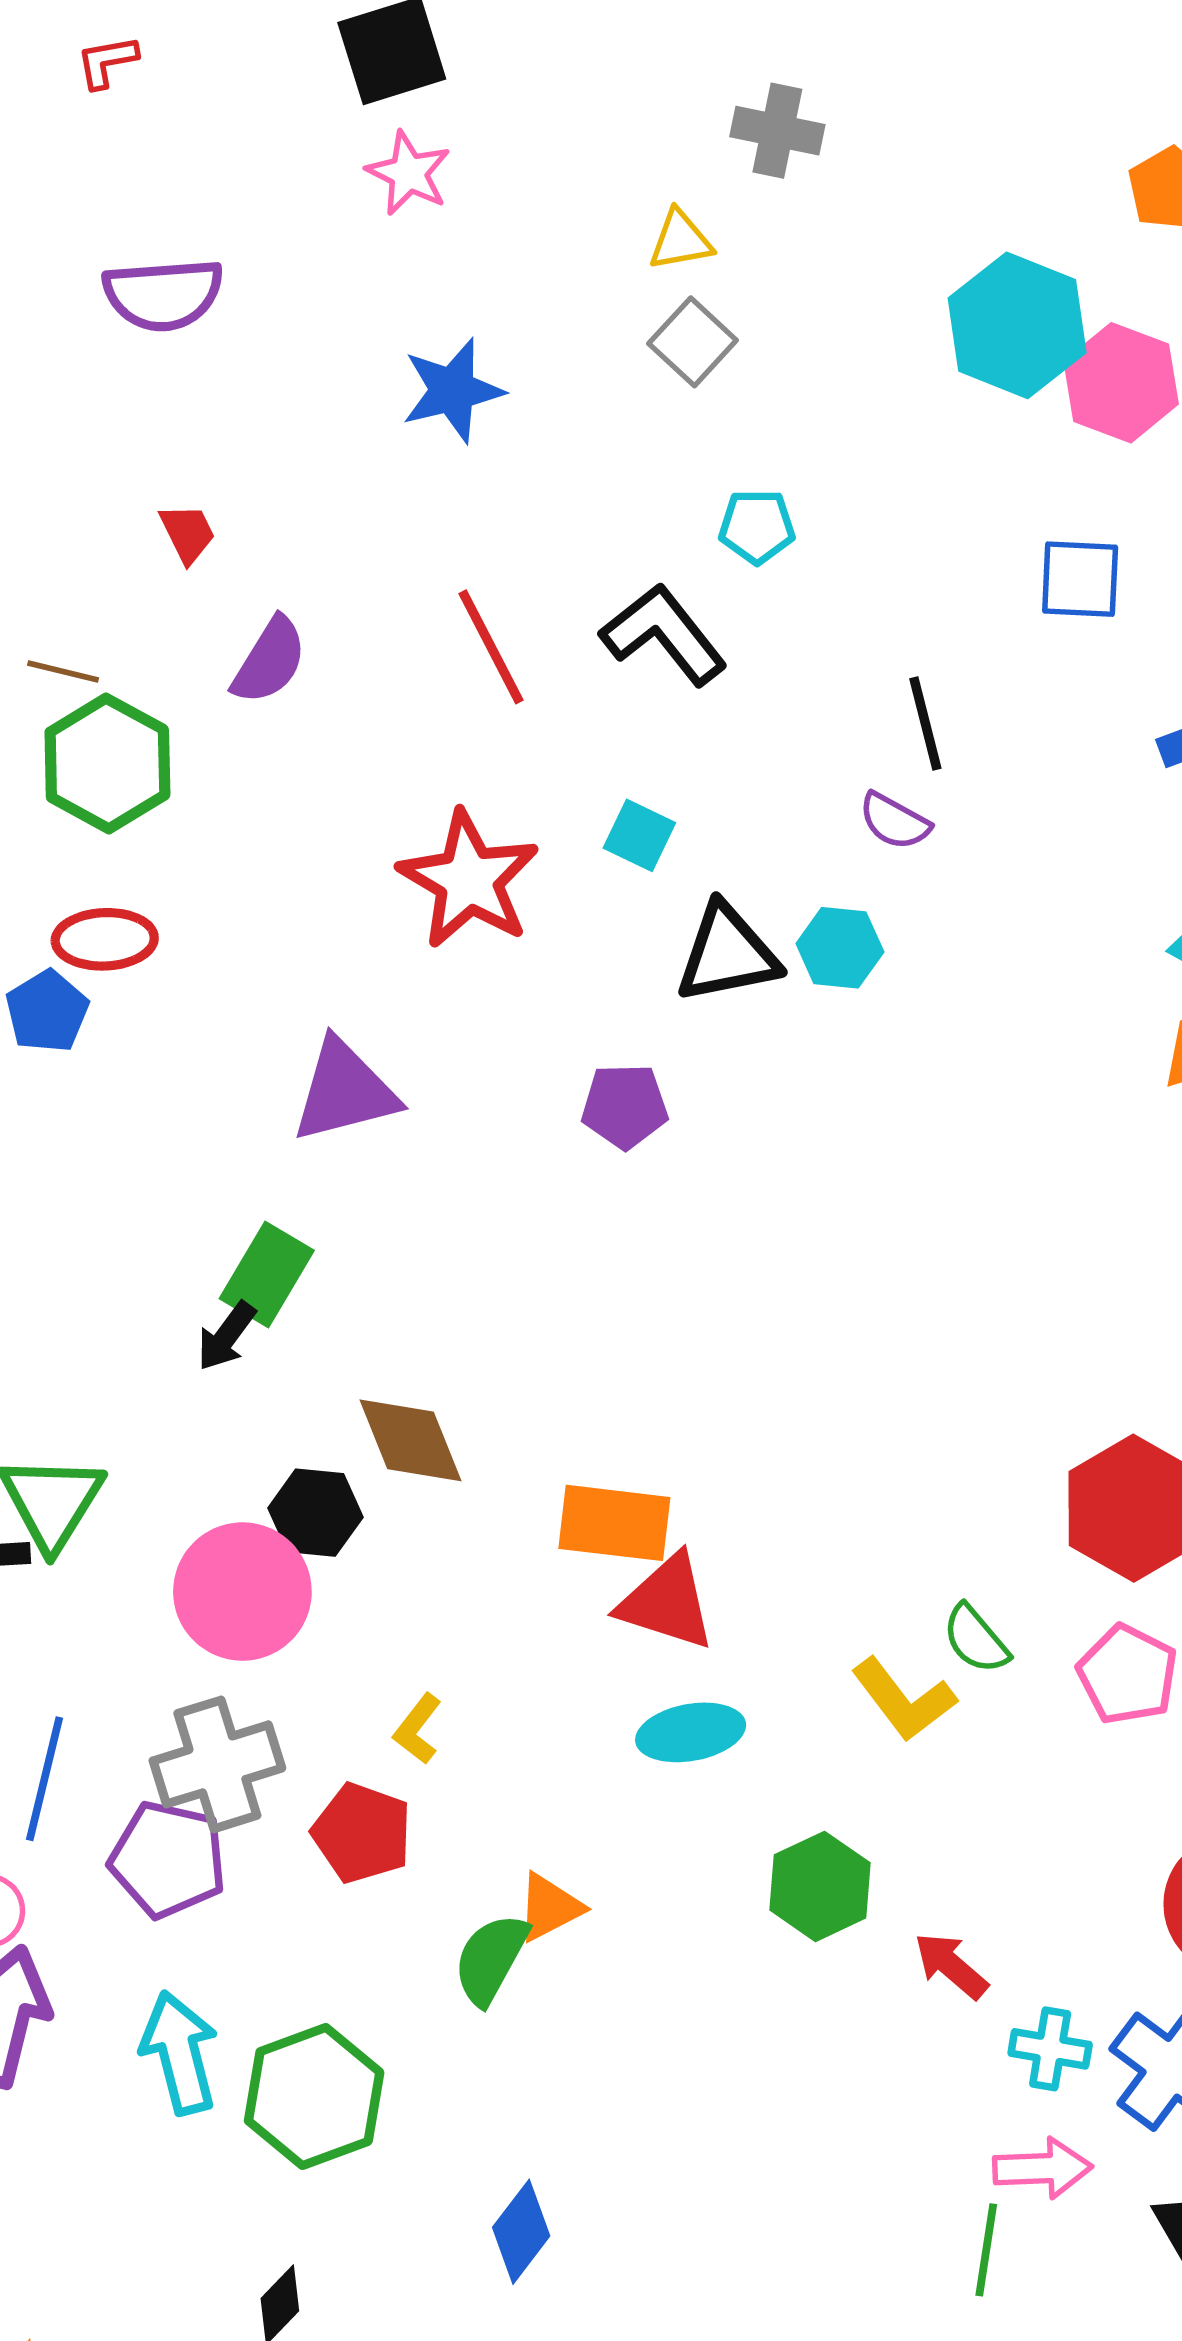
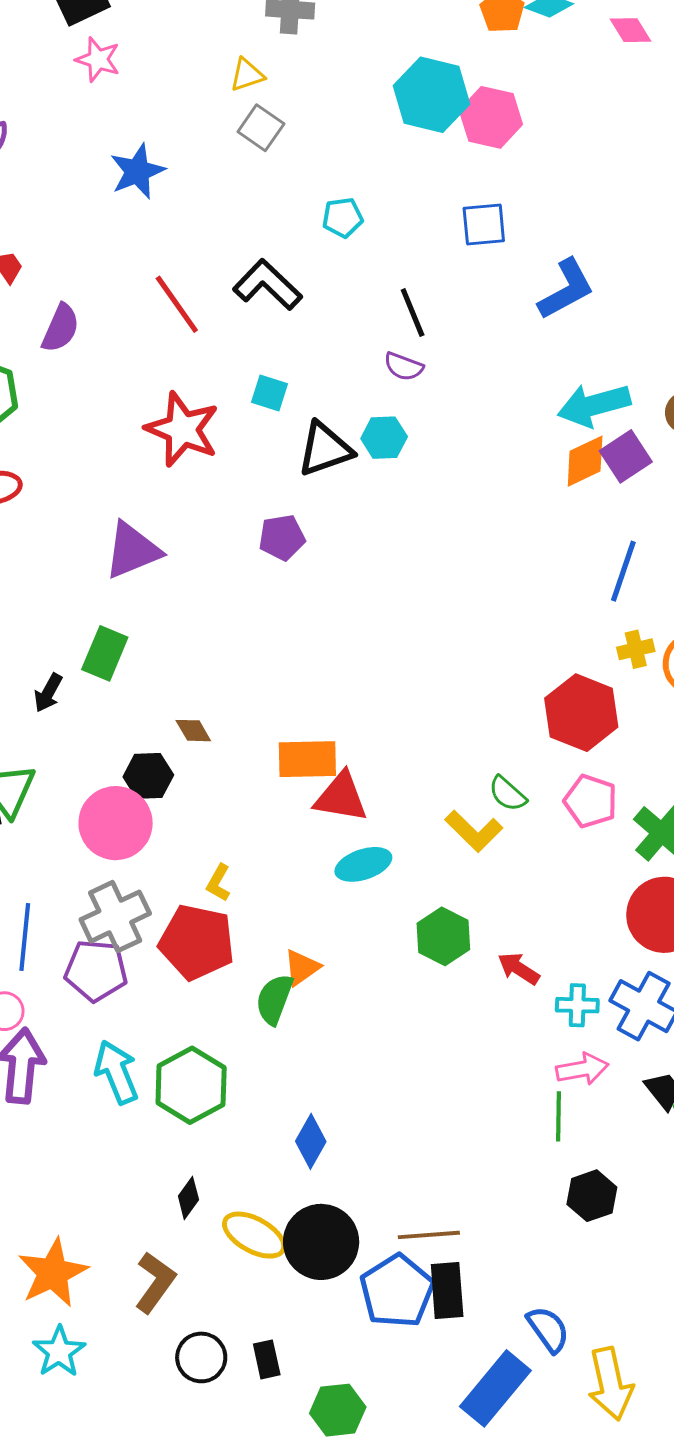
cyan pentagon: (757, 526) -> (343, 218), moved
black arrow: (226, 1336) -> (48, 693), moved
brown diamond: (411, 1440) -> (193, 731), size x0.6
red pentagon: (362, 1833) -> (197, 942), size x1.4

